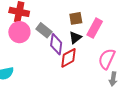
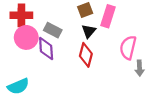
purple diamond: (56, 44) -> (46, 49), moved
red diamond: (69, 58) -> (86, 55), turned -35

